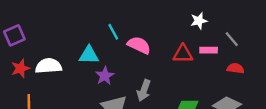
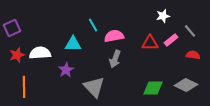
pink semicircle: (139, 45) -> (114, 36), turned -36
pink rectangle: (209, 50) -> (171, 40), turned -40
purple star: (105, 76) -> (66, 70), moved
gray arrow: (144, 90) -> (115, 59), moved

